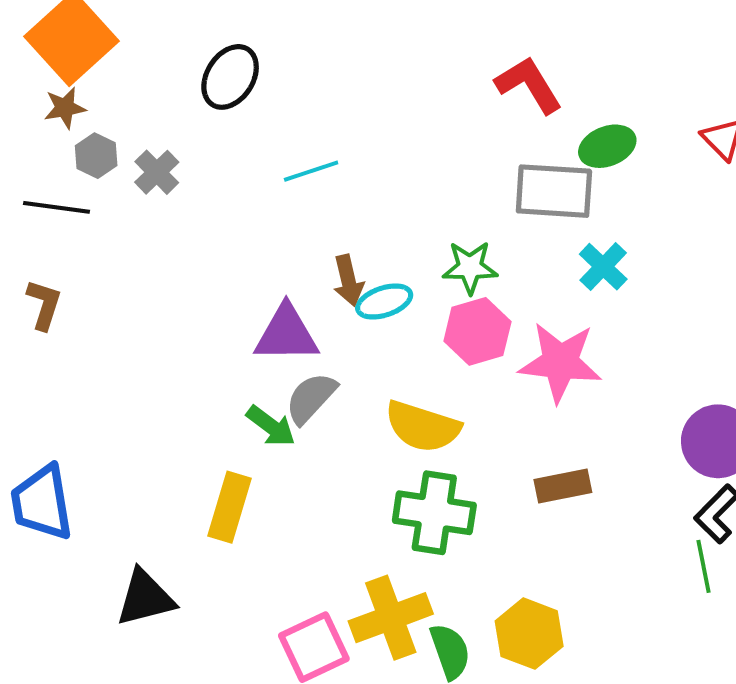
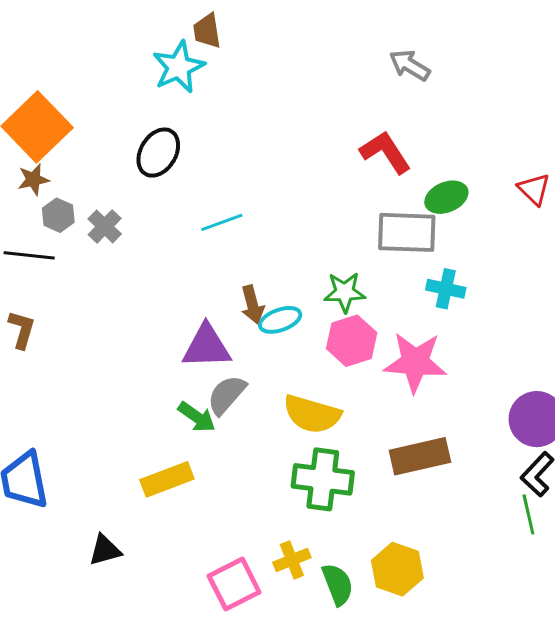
cyan cross: (603, 267) -> (446, 289), turned -30
brown rectangle: (563, 486) -> (420, 456), size x1.4
yellow rectangle: (229, 507) -> (167, 479), turned 54
black triangle: (145, 598) -> (105, 550), size x0.7
yellow cross: (391, 618) -> (292, 560), size x0.6

